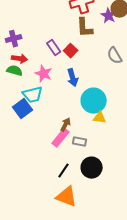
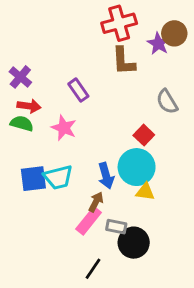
purple cross: (14, 39) -> (20, 77), turned -35
red square: (71, 51) -> (144, 135), moved
blue arrow: (73, 78) -> (106, 176), moved
cyan trapezoid: (33, 95) -> (58, 177), moved
blue square: (23, 109) -> (33, 179), turned 30
black circle: (92, 168) -> (134, 243), moved

